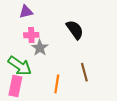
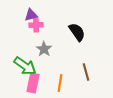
pink cross: (31, 35) -> (36, 25), moved
pink rectangle: (15, 86) -> (33, 83), moved

